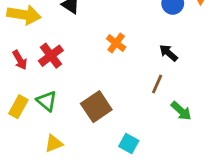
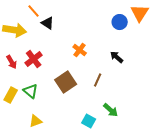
brown line: (157, 84) -> (98, 80), moved
brown square: (96, 107) -> (66, 82), moved
green arrow: (181, 111) -> (111, 110), moved

